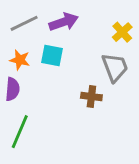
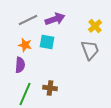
brown cross: (91, 97) -> (50, 88), moved

